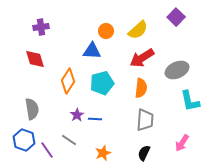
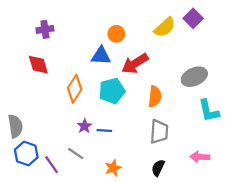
yellow semicircle: (138, 30) -> (165, 27), moved
red arrow: (142, 58) -> (135, 63), moved
gray semicircle: (32, 109) -> (15, 126), moved
pink arrow: (182, 143) -> (200, 157), turned 60

